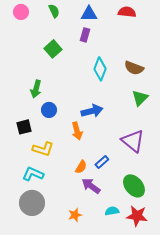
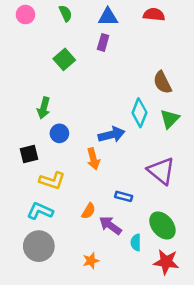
brown semicircle: (134, 68) -> (162, 82), turned 42
cyan diamond: (100, 69) -> (139, 113), moved
blue rectangle: (102, 162) -> (124, 196), turned 56
orange semicircle: (81, 167) -> (89, 211), moved
cyan semicircle: (112, 211) -> (136, 242), moved, turned -80

